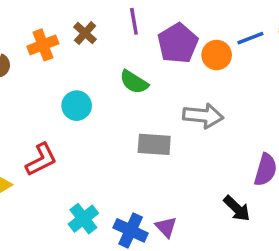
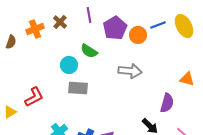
cyan circle: (77, 106) -> (69, 65), moved
gray rectangle: (154, 144) -> (78, 88), moved

